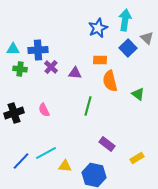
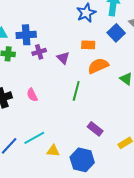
purple cross: (51, 67) -> (39, 52), turned 32
purple triangle: (75, 73) -> (63, 58), turned 40
orange semicircle: (110, 81) -> (98, 66), turned 80

